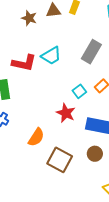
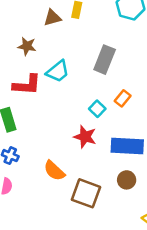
brown star: (29, 18) -> (27, 46), moved
orange semicircle: (36, 137) -> (54, 171), turned 108

